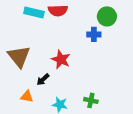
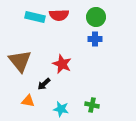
green circle: (107, 16) -> (96, 17), moved

